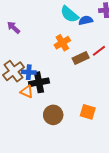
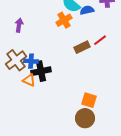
purple arrow: (14, 27) -> (19, 25), moved, turned 56
orange cross: (62, 43) -> (64, 20), moved
brown circle: (53, 115) -> (85, 118), moved

